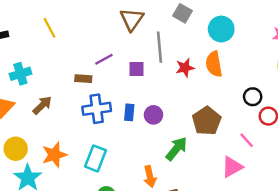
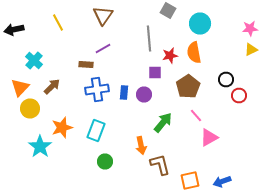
brown triangle: (132, 19) -> (103, 16), moved
purple square: (137, 69) -> (155, 72), moved
cyan cross: (20, 74) -> (34, 60), turned -30
brown pentagon: (207, 121) -> (188, 86), moved
pink line: (247, 140) -> (196, 116), moved
yellow circle: (16, 149) -> (30, 108), moved

